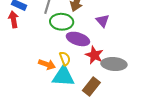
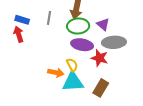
green ellipse: (62, 22) -> (78, 26), moved
gray ellipse: (114, 64) -> (114, 42), moved

